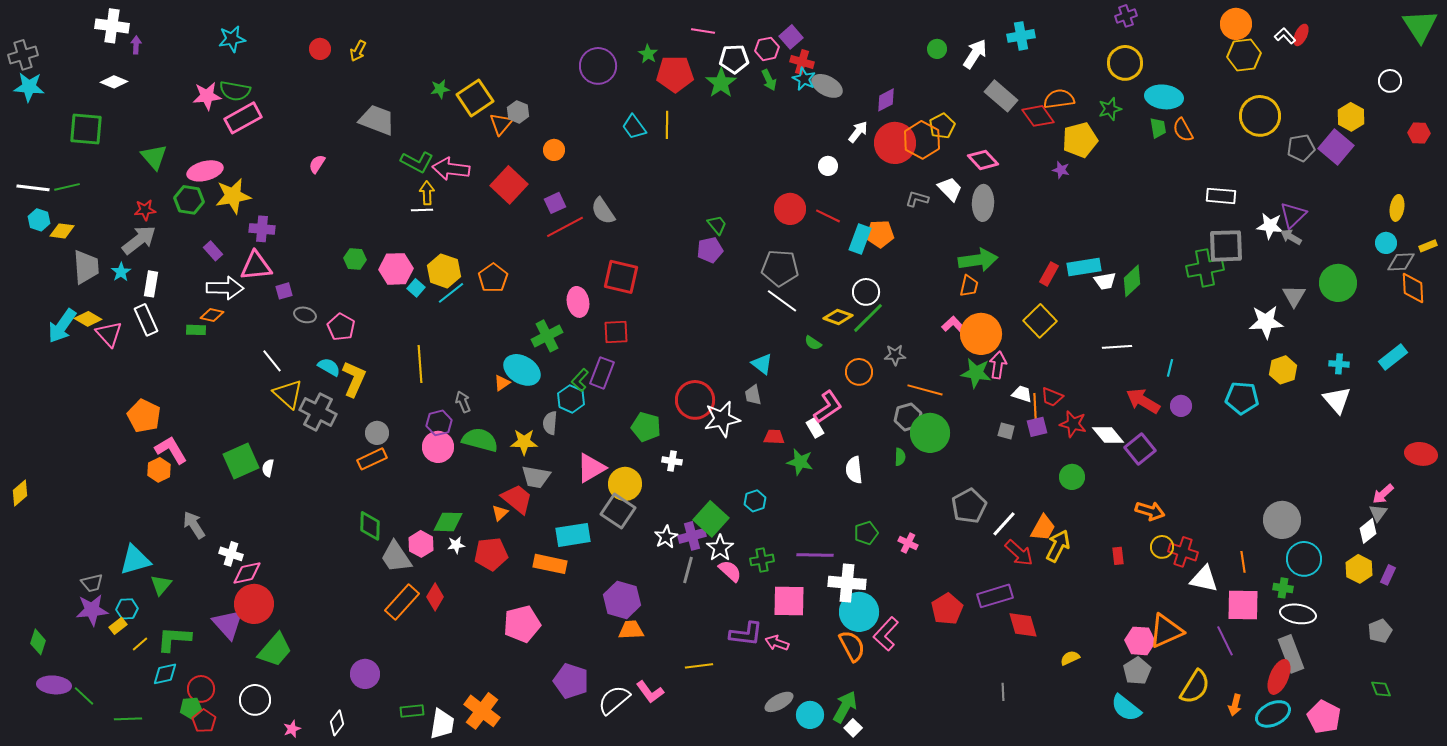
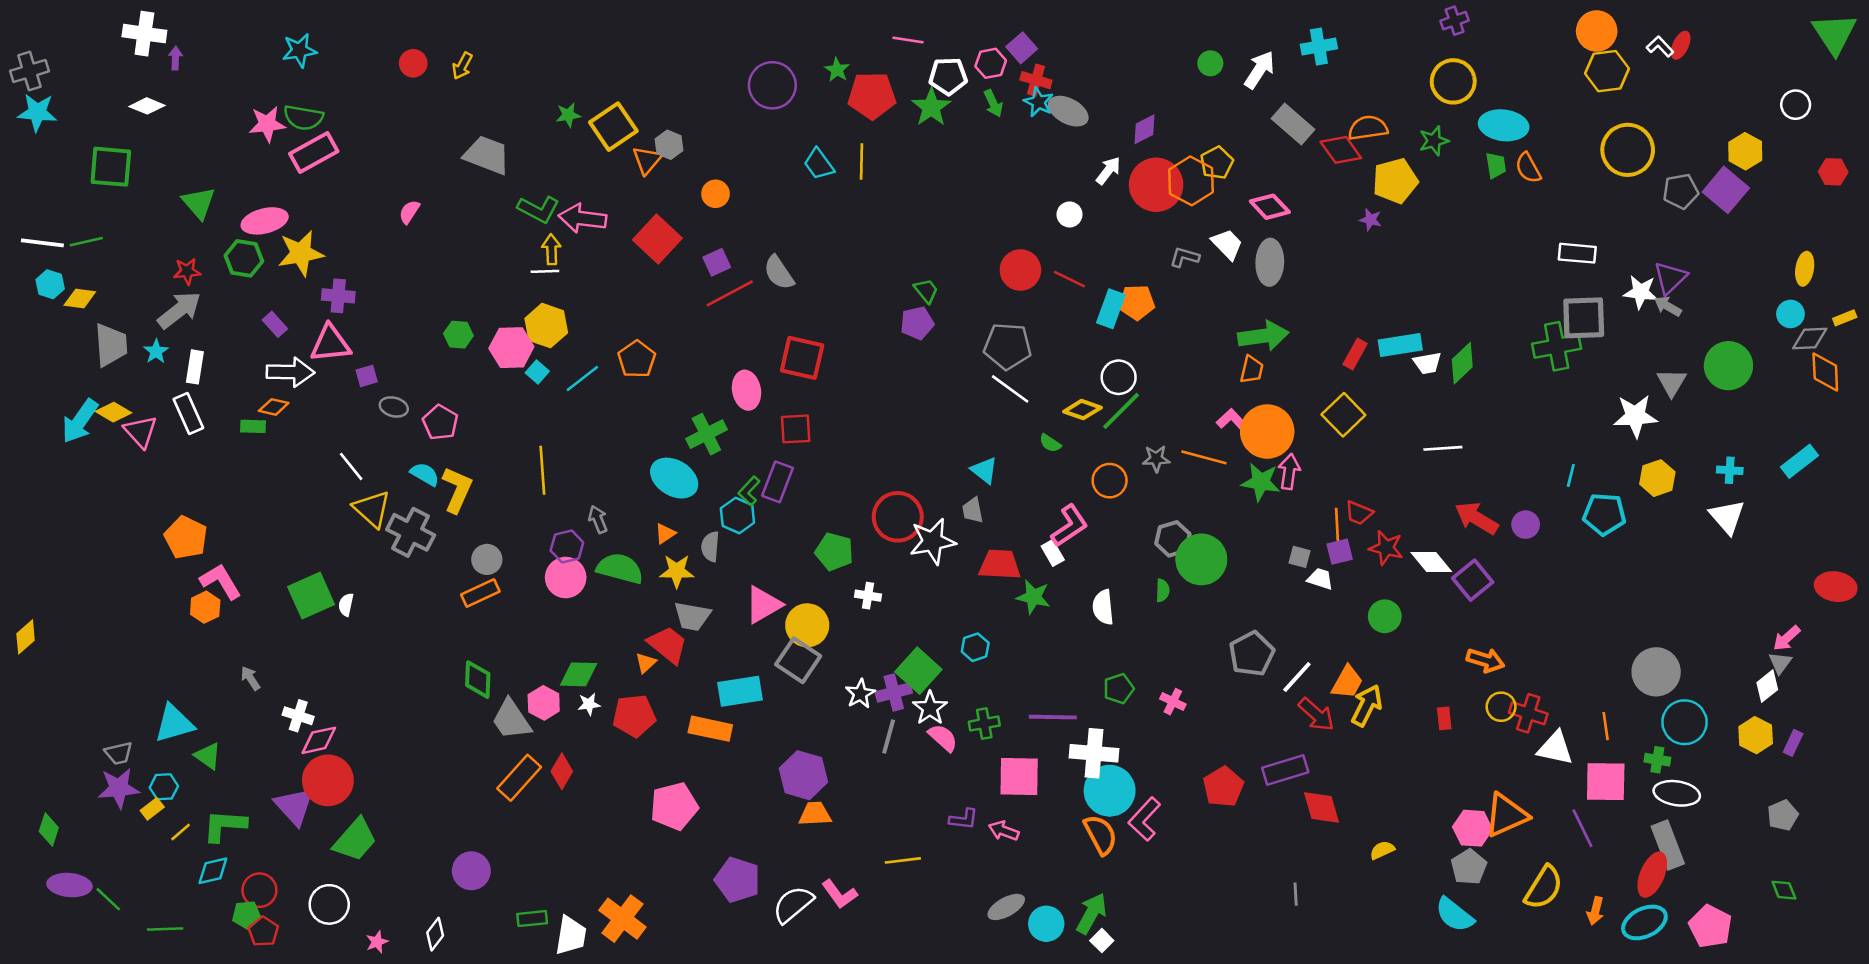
yellow hexagon: (444, 271) -> (546, 326), moved
cyan line: (1170, 368) -> (1571, 475), moved
orange triangle: (502, 383) -> (665, 534), moved
orange line: (925, 390) -> (1204, 457), moved
white trapezoid: (1022, 394) -> (1320, 579), moved
red trapezoid: (774, 437) -> (1000, 565), size x1.6
gray arrow: (194, 525) -> (250, 678), size x0.7
green triangle: (161, 585) -> (208, 756), turned -35
purple L-shape: (746, 634) -> (964, 819), size x0.7

